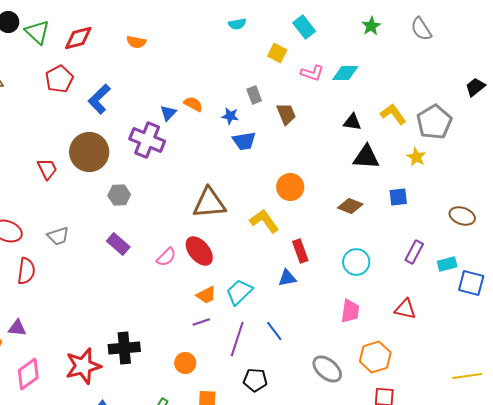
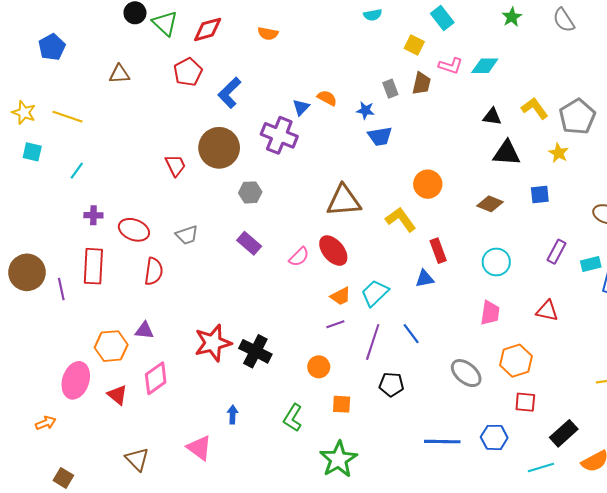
brown trapezoid: (286, 114) -> (422, 83), moved, turned 35
black cross: (124, 348) -> (255, 351), turned 32
red star: (83, 366) -> (213, 343), moved

